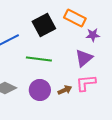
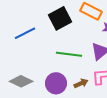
green line: (39, 59) -> (69, 54), moved

